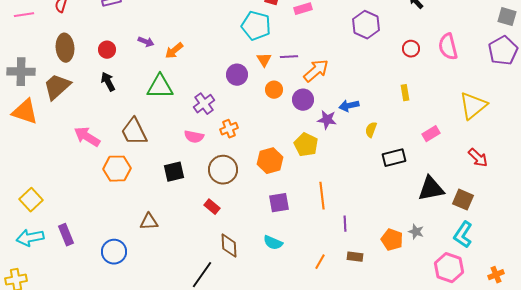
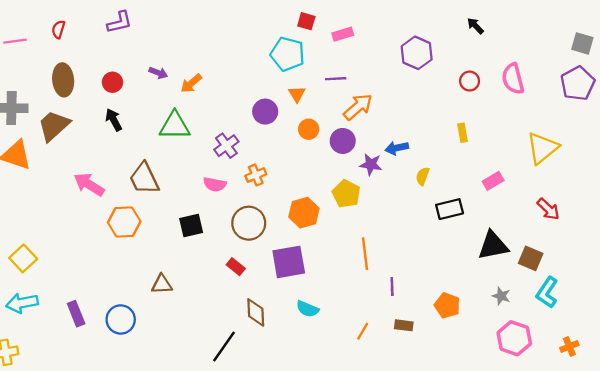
purple line: (289, 57) -> (336, 79), moved
purple square: (279, 203) -> (289, 262), moved, size x1.4
gray star: (416, 232) -> (501, 296), moved
purple rectangle: (66, 235) -> (76, 314), moved
cyan L-shape: (463, 235) -> (547, 292), moved

